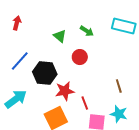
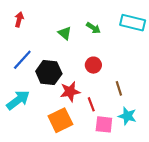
red circle: (80, 57) -> (93, 65), moved
brown line: (119, 86) -> (119, 88), moved

